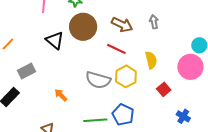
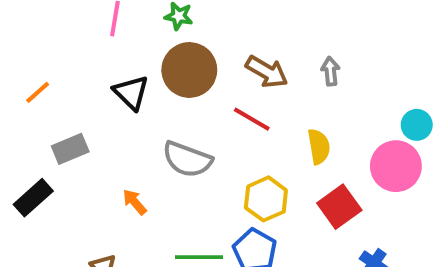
yellow hexagon: (126, 76) -> (266, 199), moved
gray semicircle: (98, 80) -> (187, 159), moved
red square: (164, 89) -> (339, 207), size x1.5

